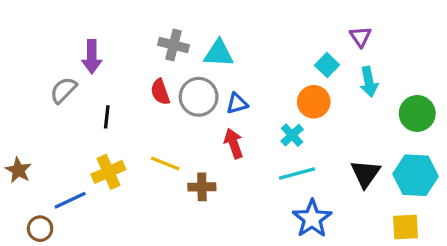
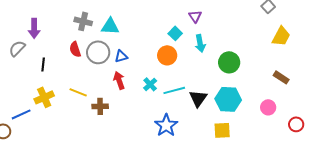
cyan cross: (292, 135) -> (150, 84), moved
cyan line: (297, 174) -> (174, 90), moved

